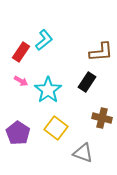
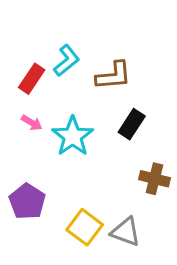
brown L-shape: (101, 52) -> (114, 76), moved
yellow square: (56, 128) -> (85, 227), moved

